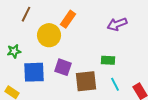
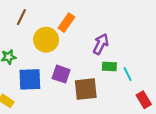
purple arrow: (117, 24) -> (101, 44), moved, turned 138
cyan line: (115, 84) -> (128, 74), moved

